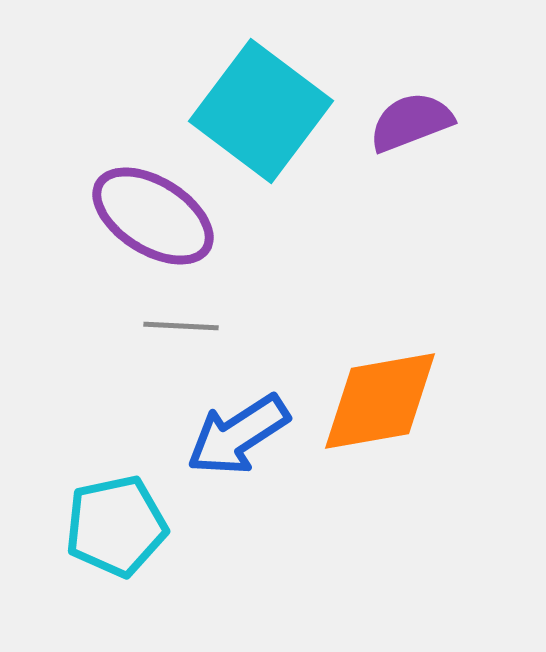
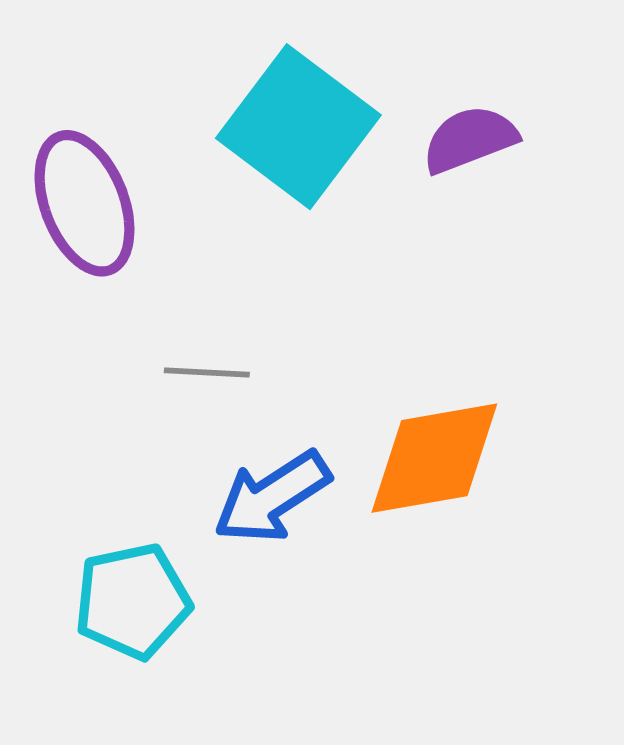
purple ellipse: (153, 216) -> (85, 203), moved, turned 37

